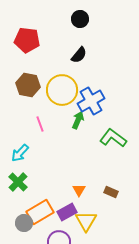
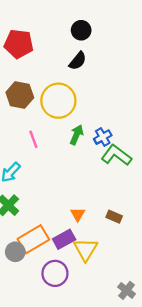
black circle: (80, 19) -> (81, 30), moved
blue cross: (91, 101) -> (103, 137), moved, size x0.6

